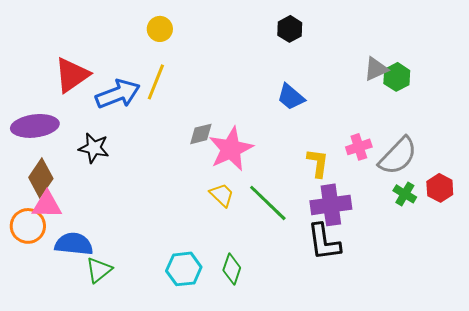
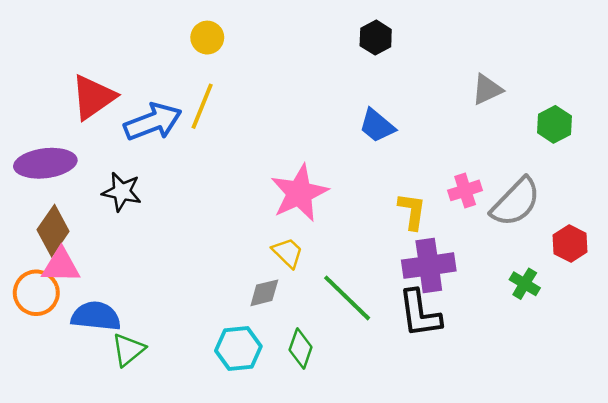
green hexagon: (397, 77) -> (554, 124), moved
gray diamond: (201, 134) -> (264, 293), moved
green cross: (405, 194) -> (525, 284), moved
green line: (268, 203) -> (347, 298), moved

